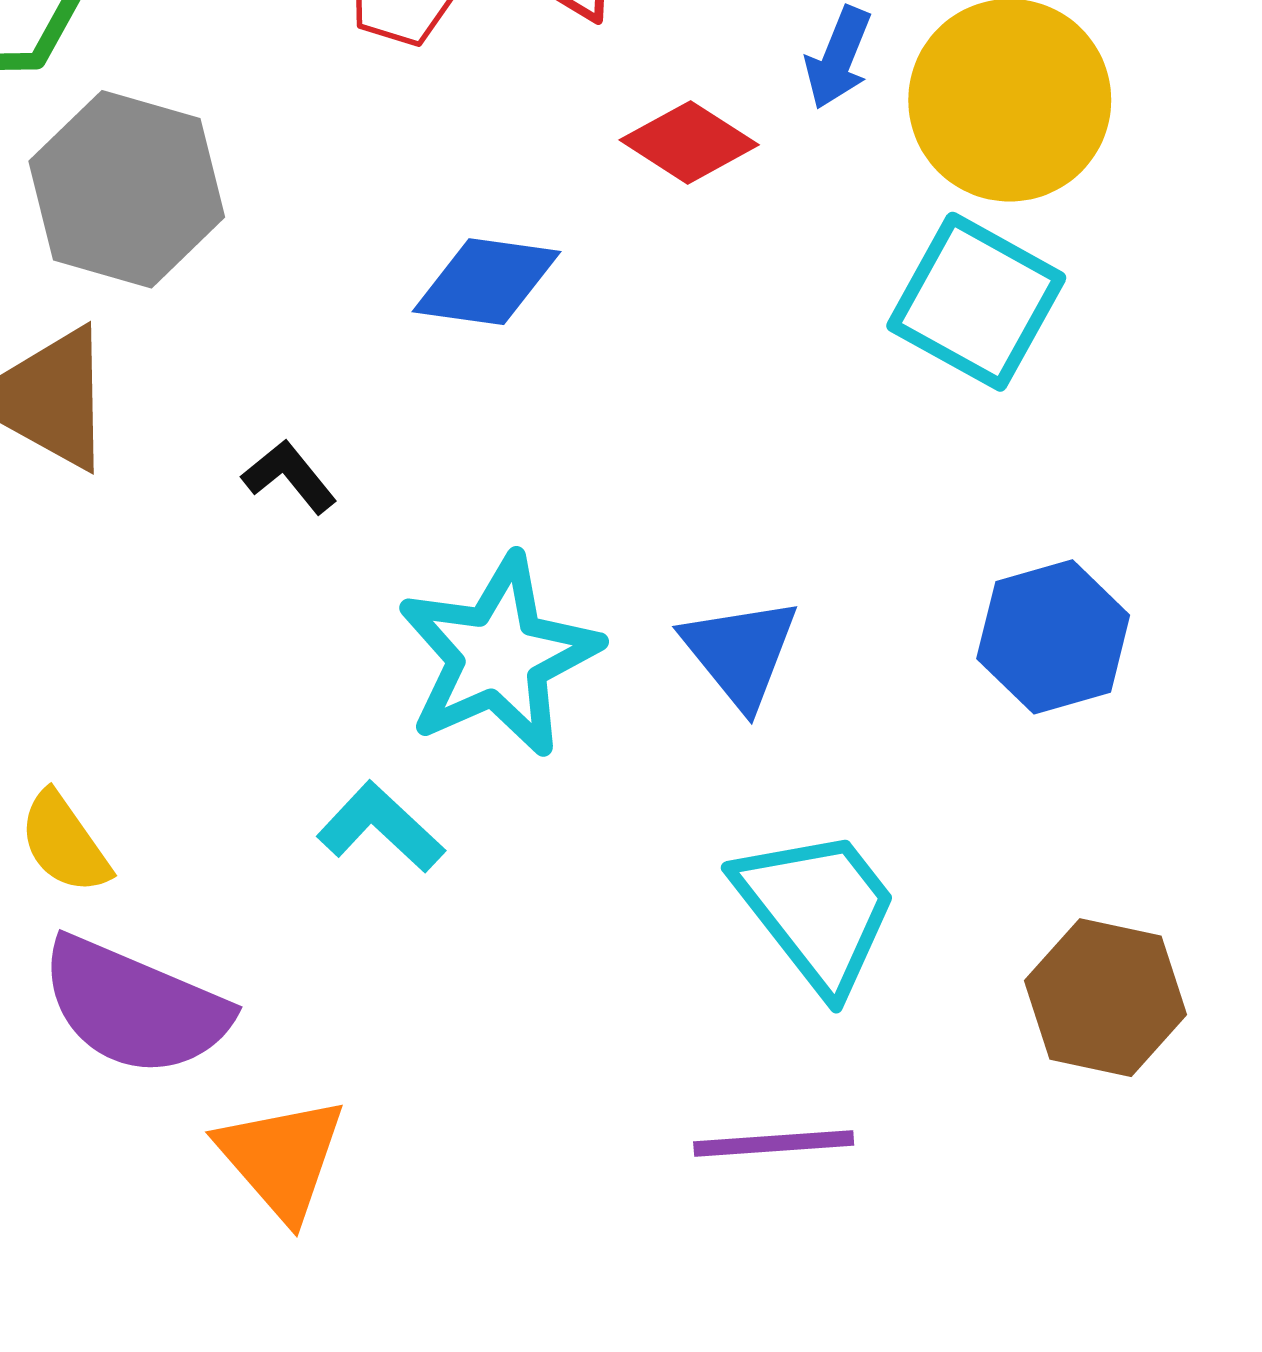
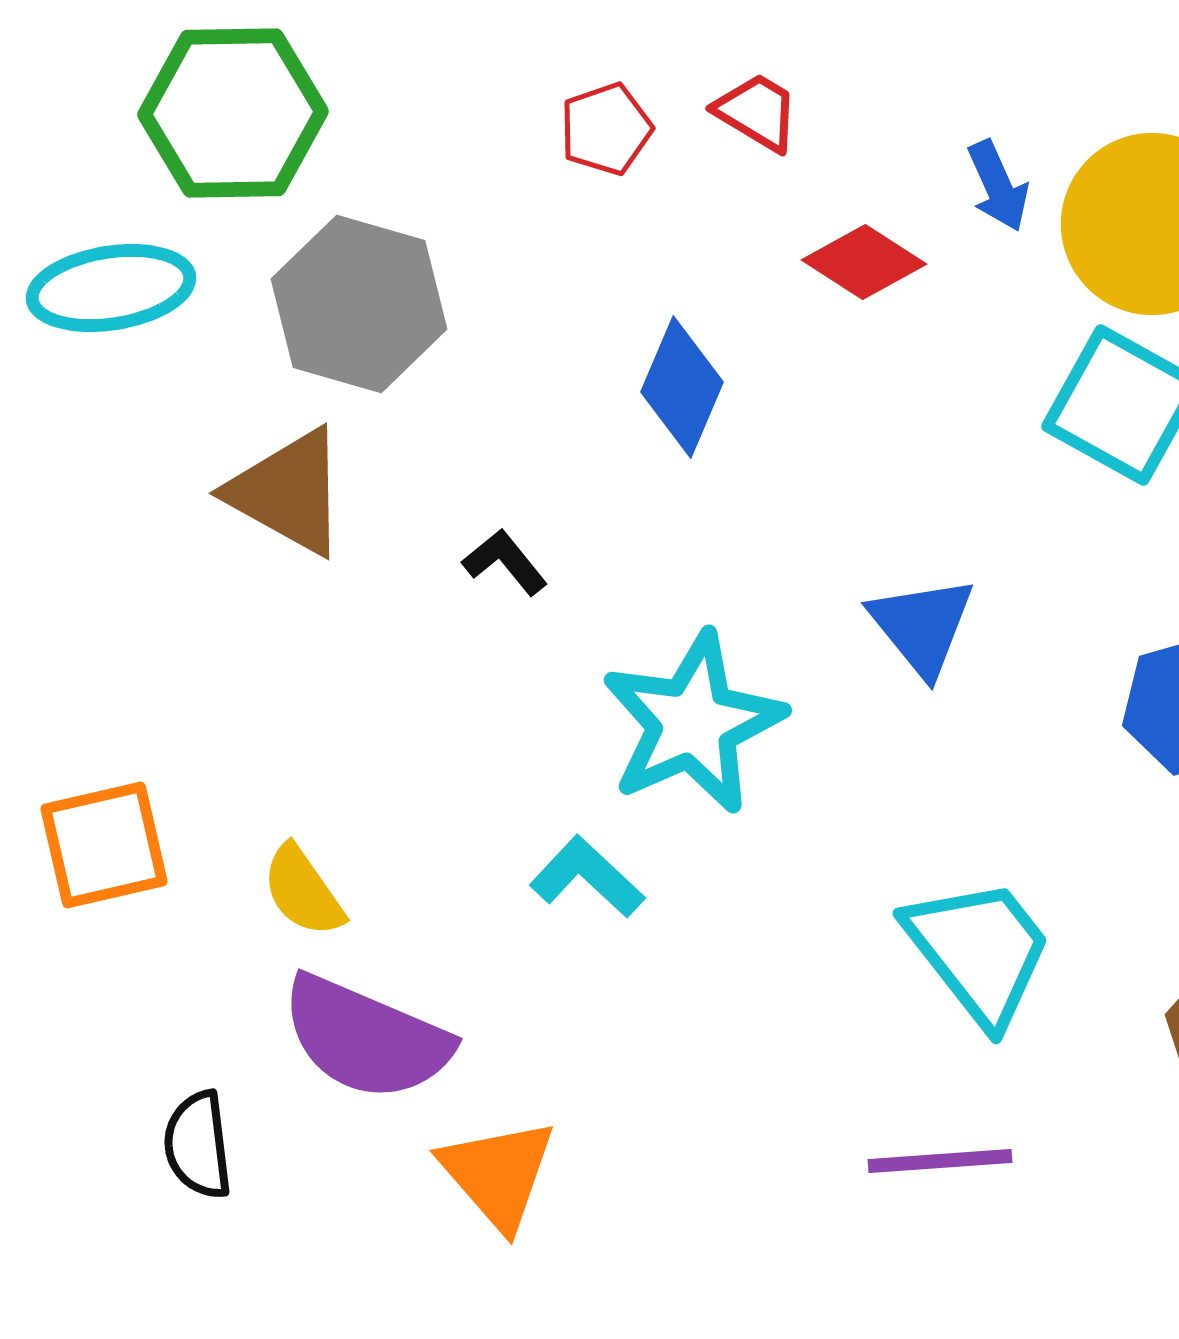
blue arrow: (838, 58) -> (998, 186), turned -46
blue diamond: (486, 282) -> (682, 387), turned -75
blue triangle: (740, 652) -> (922, 626), moved

